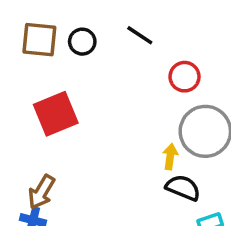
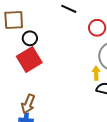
black circle: (82, 42) -> (30, 38), moved

